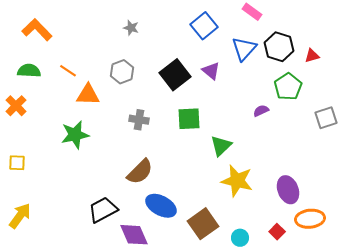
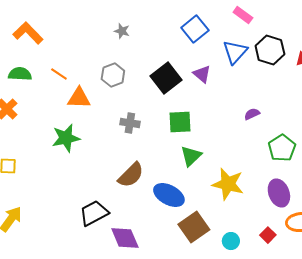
green pentagon: (288, 87) -> (282, 148), moved
green triangle: (221, 146) -> (191, 156), moved
blue ellipse: (161, 206) -> (169, 195), moved

